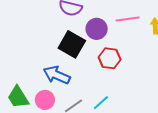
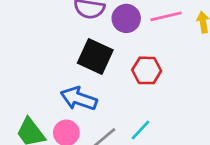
purple circle: (97, 29) -> (126, 18), moved

